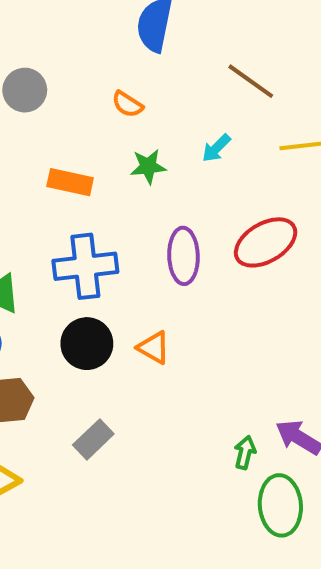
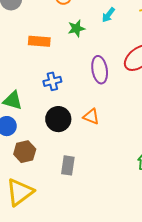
blue cross: (85, 266) -> (52, 81), size x0.6
gray rectangle: (93, 439) -> (68, 165), turned -30

